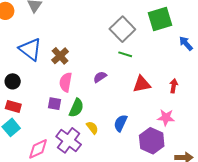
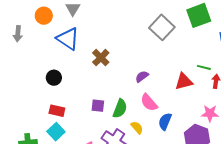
blue triangle: (30, 49) -> (68, 39), moved
green line: (125, 54) -> (204, 67), moved
black circle: (13, 81) -> (54, 78), moved
pink semicircle: (66, 82) -> (149, 103), moved, turned -48

